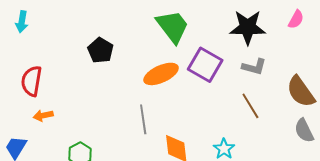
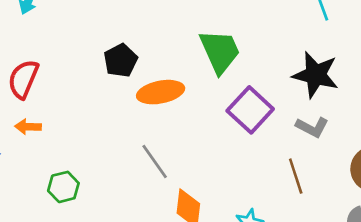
orange ellipse: (161, 74) -> (161, 92), moved
gray line: (143, 119) -> (155, 161), turned -40

